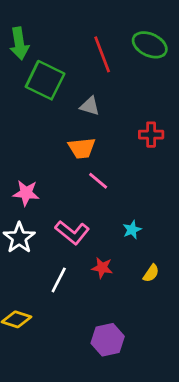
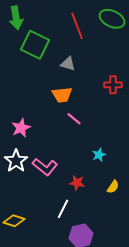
pink star: (26, 193) -> (21, 128), turned -30
pink L-shape: (72, 232) -> (45, 167), moved
white line: (59, 280) -> (63, 209), moved

